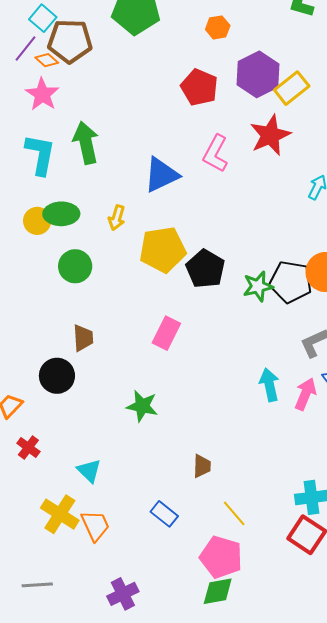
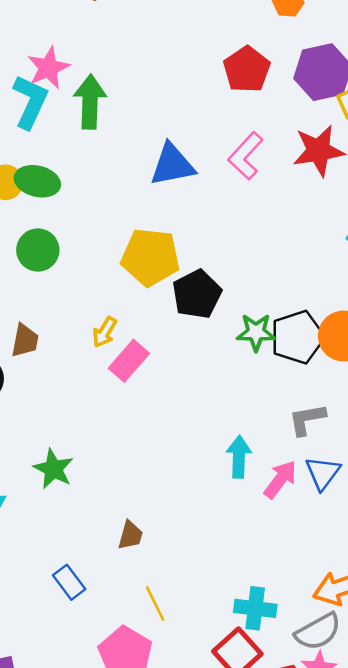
pink star: (42, 94) -> (48, 68), moved
yellow arrow: (117, 218) -> (105, 332), moved
black pentagon: (291, 282) -> (298, 337), turned 30
green star: (142, 406) -> (53, 469), moved

